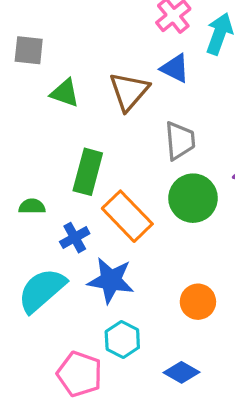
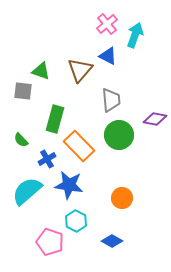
gray square: (29, 50) -> (23, 91), moved
green semicircle: (32, 206) -> (21, 140), turned -133

